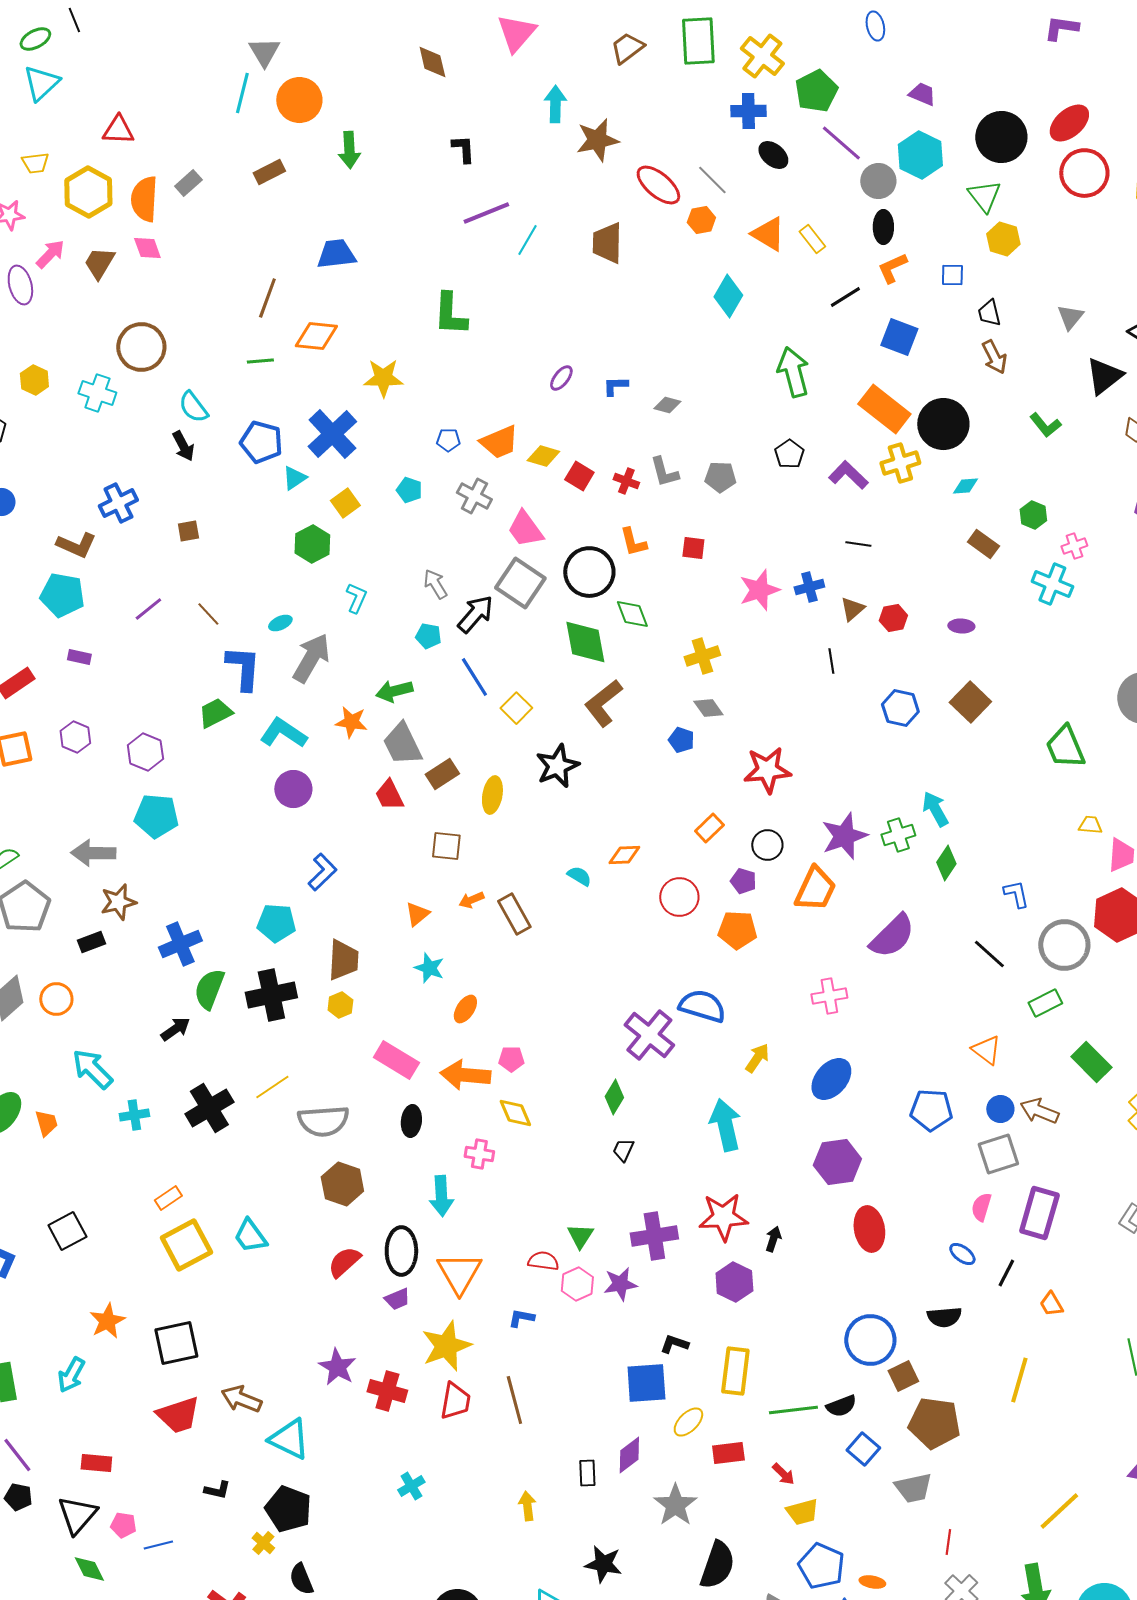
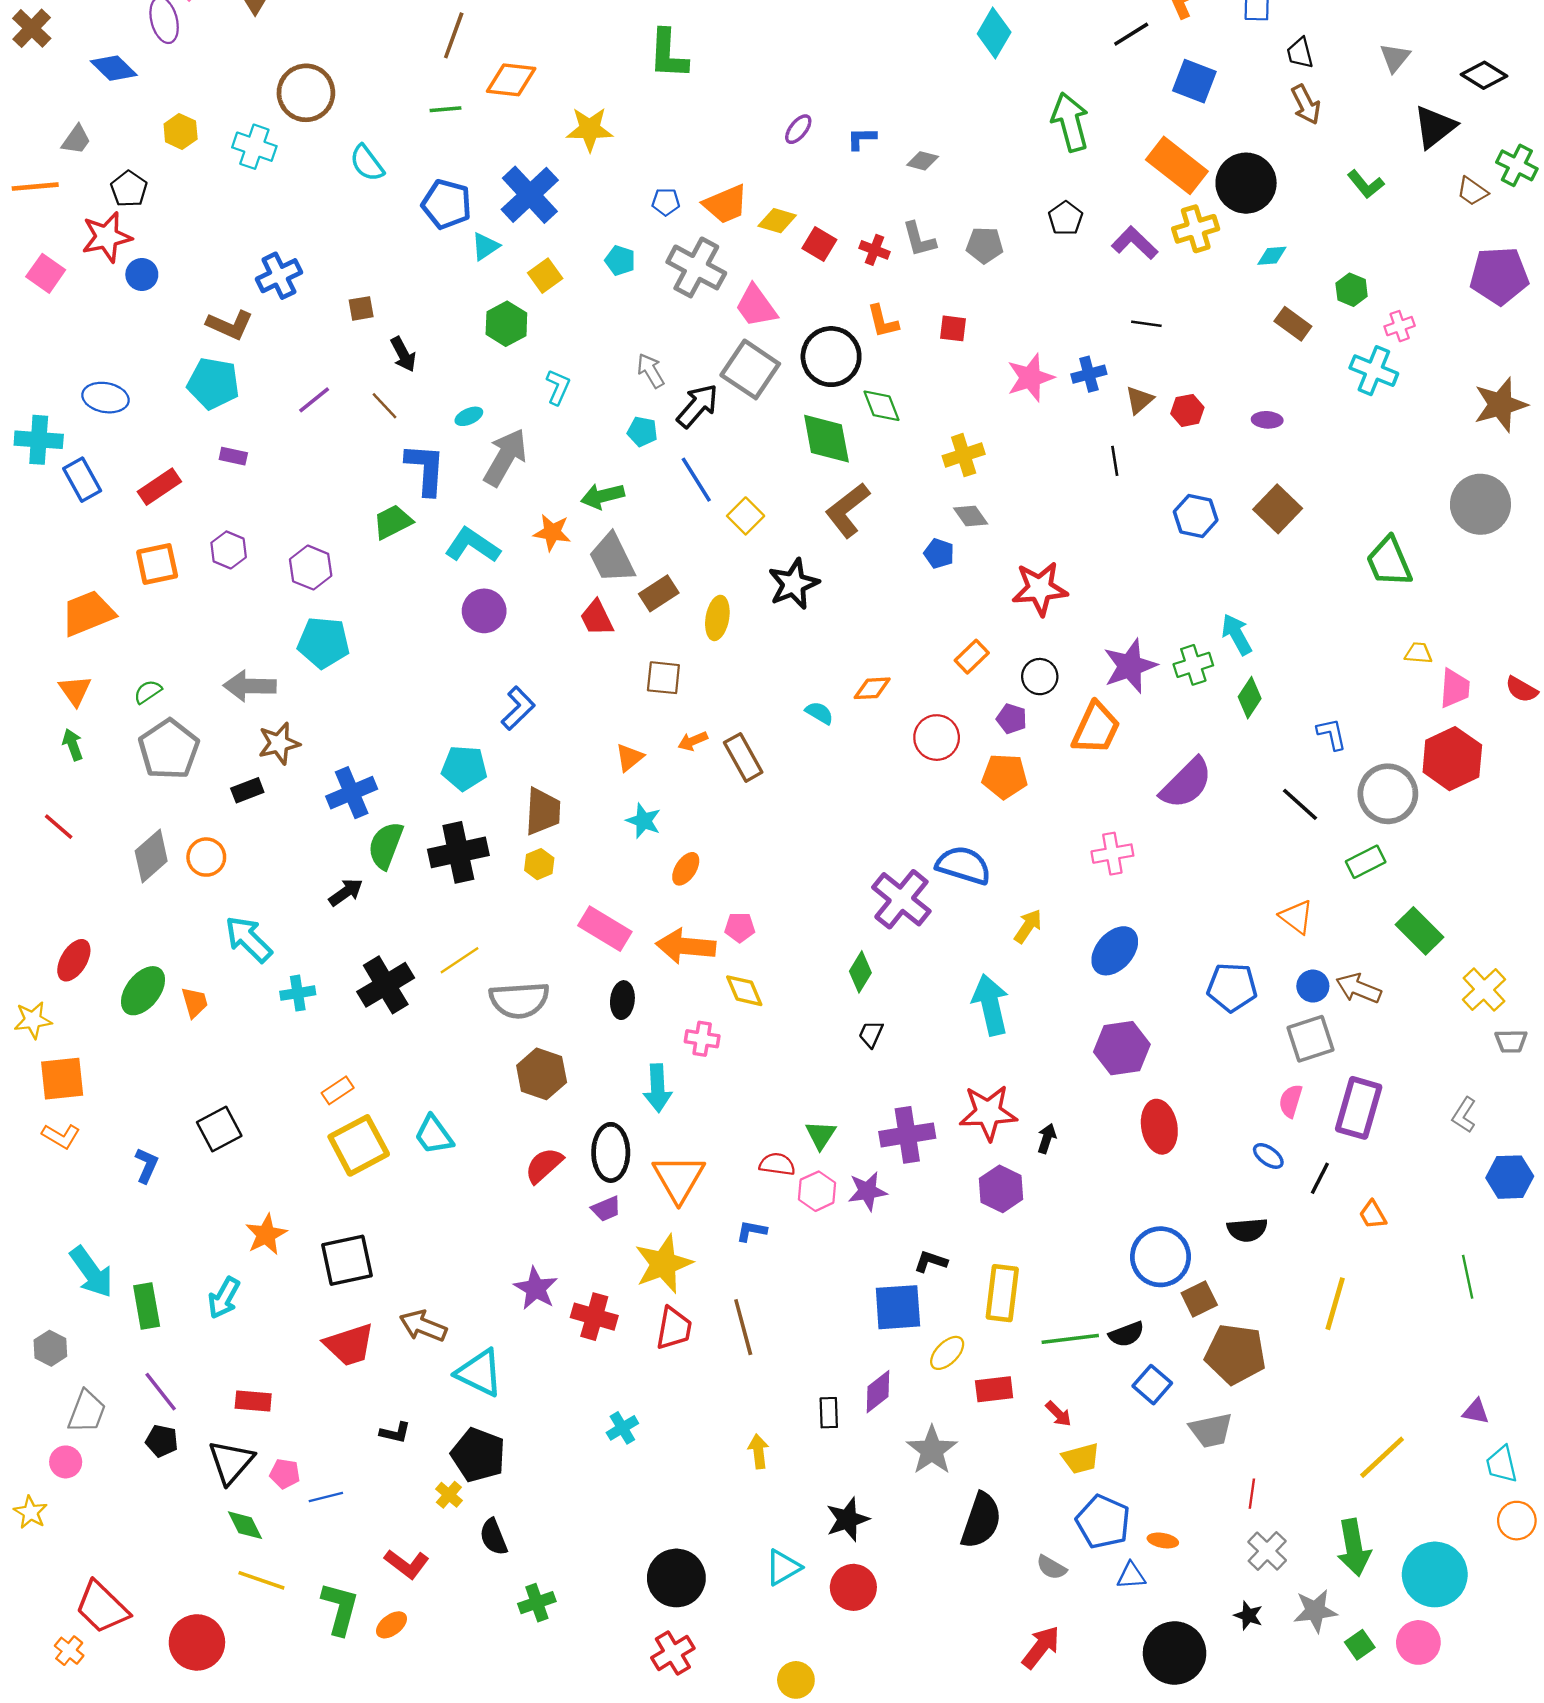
black arrow: (183, 446) -> (403, 354), moved
gray cross: (474, 496) -> (696, 267), size x1.4
black star: (603, 1564) -> (848, 1519), turned -30

